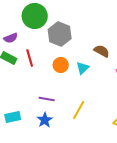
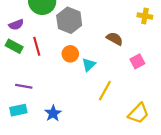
cyan triangle: (83, 68) -> (89, 65), moved
purple line: (47, 99) -> (24, 86), moved
yellow line: (79, 110) -> (105, 91), moved

